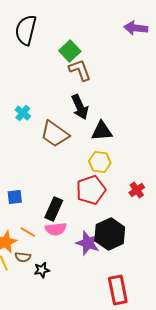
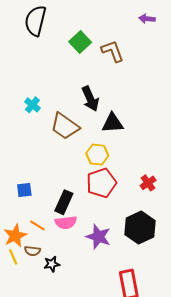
purple arrow: (136, 28) -> (147, 19), size x0.7
brown L-shape: (80, 70) -> (113, 51), moved
yellow hexagon: (100, 162) -> (97, 155), moved
black hexagon: (110, 234) -> (140, 228), moved

